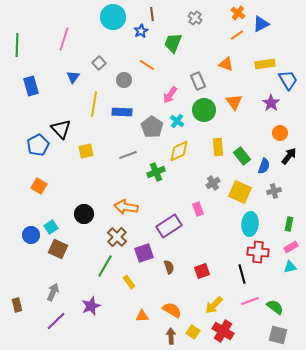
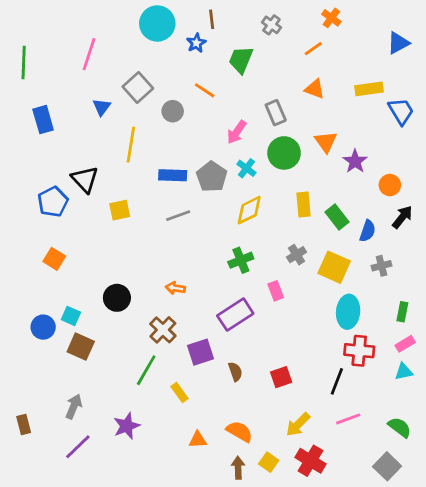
blue triangle: (261, 24) -> (398, 43), moved
orange line: (237, 35) -> (313, 49), moved
gray square: (99, 63) -> (138, 88), size x1.5
purple star: (271, 103) -> (355, 161), moved
blue rectangle: (122, 112) -> (173, 175), moved
green cross: (156, 172) -> (241, 260), moved
orange arrow: (126, 207) -> (175, 288), size x0.6
cyan square: (51, 227) -> (71, 316), turned -32
black line: (242, 274) -> (337, 381), turned 36
green semicircle: (275, 307) -> (400, 427), moved
gray square: (278, 335) -> (387, 466), turned 30

